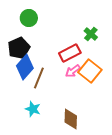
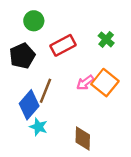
red rectangle: (70, 53) -> (63, 45), moved
blue diamond: (25, 67) -> (29, 105), moved

